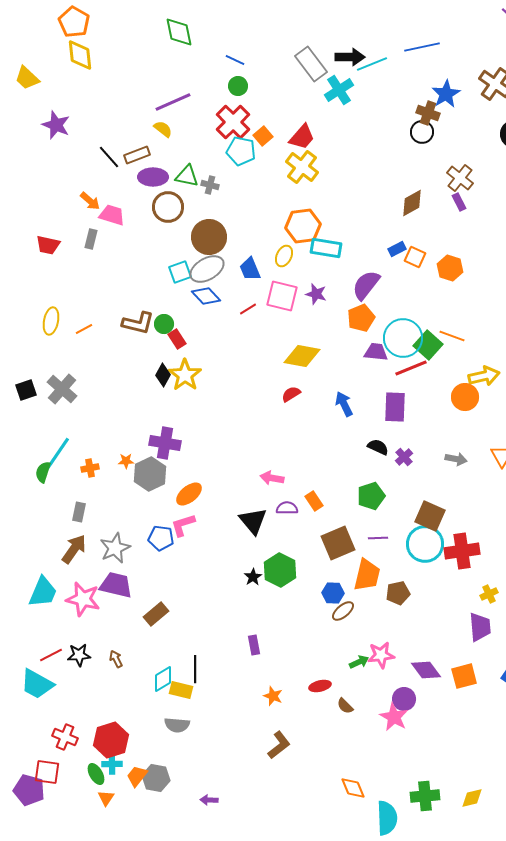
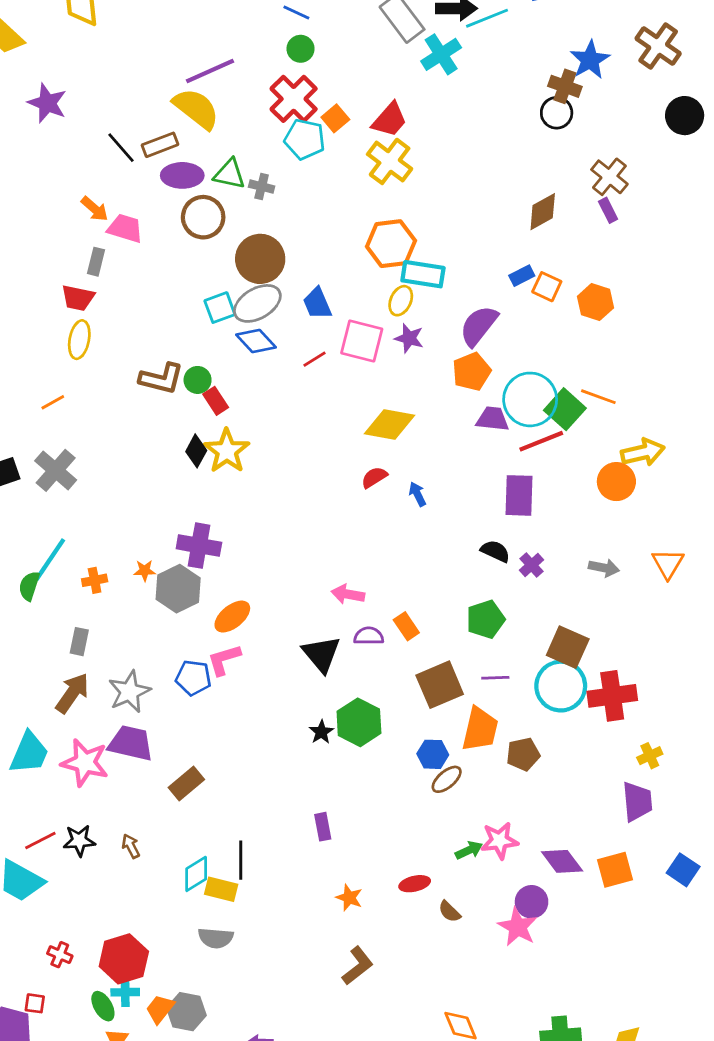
yellow semicircle: (163, 129) -> (196, 109), size x1.8
red trapezoid: (48, 245) -> (78, 298), moved
yellow ellipse: (284, 256) -> (401, 301), moved
yellow ellipse: (51, 321) -> (79, 340), moved
orange line: (84, 329) -> (53, 402), moved
blue arrow: (344, 404) -> (417, 494), moved, size x0.7
red cross: (65, 737) -> (60, 955), size x0.7
red square: (47, 772) -> (35, 1003), size x0.6

